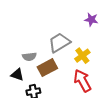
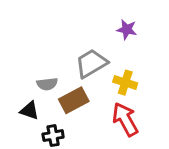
purple star: (91, 20) -> (127, 29), moved
yellow cross: (82, 56) -> (125, 83), turned -35

